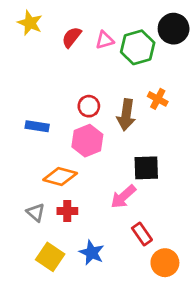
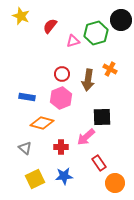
pink triangle: (105, 40) -> (73, 41), moved
blue rectangle: (37, 126) -> (27, 97), moved
red cross: (67, 211) -> (61, 147), moved
blue star: (92, 253) -> (64, 176), turned -30
yellow square: (50, 257) -> (35, 179), turned 30

